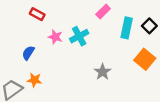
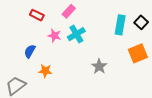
pink rectangle: (103, 11) -> (69, 11), moved
orange square: (145, 59) -> (138, 53), turned 30
orange star: (34, 80) -> (45, 71), moved

